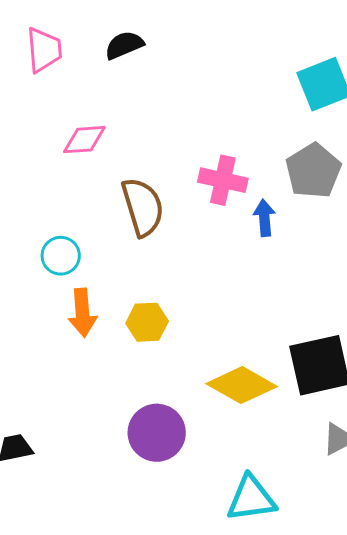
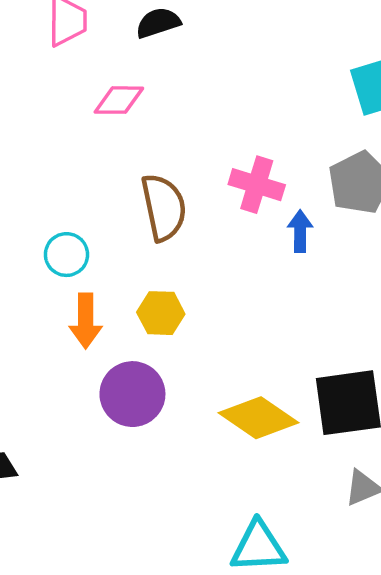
pink diamond: (84, 140) -> (119, 100), moved
yellow hexagon: (147, 322) -> (161, 313), moved
purple circle: (157, 433) -> (132, 394), moved

